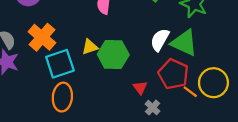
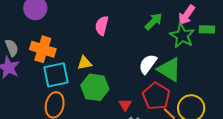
orange cross: (42, 37) -> (43, 49), turned -30
green hexagon: (113, 54) -> (95, 87), moved

